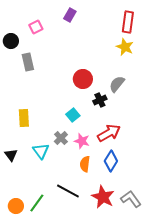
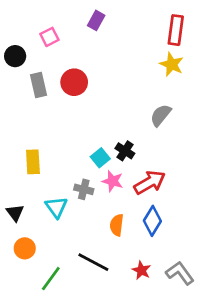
red circle: (83, 79) -> (74, 82), moved
black cross: (100, 100) -> (125, 151), moved, turned -32
gray cross: (61, 138) -> (84, 189), turned -32
pink star: (82, 141) -> (113, 181), moved
red star: (103, 197) -> (141, 270), size x0.6
orange circle: (16, 206) -> (25, 248), moved

